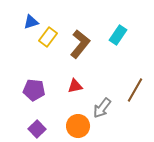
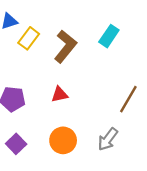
gray arrow: (102, 108) -> (108, 139), moved

